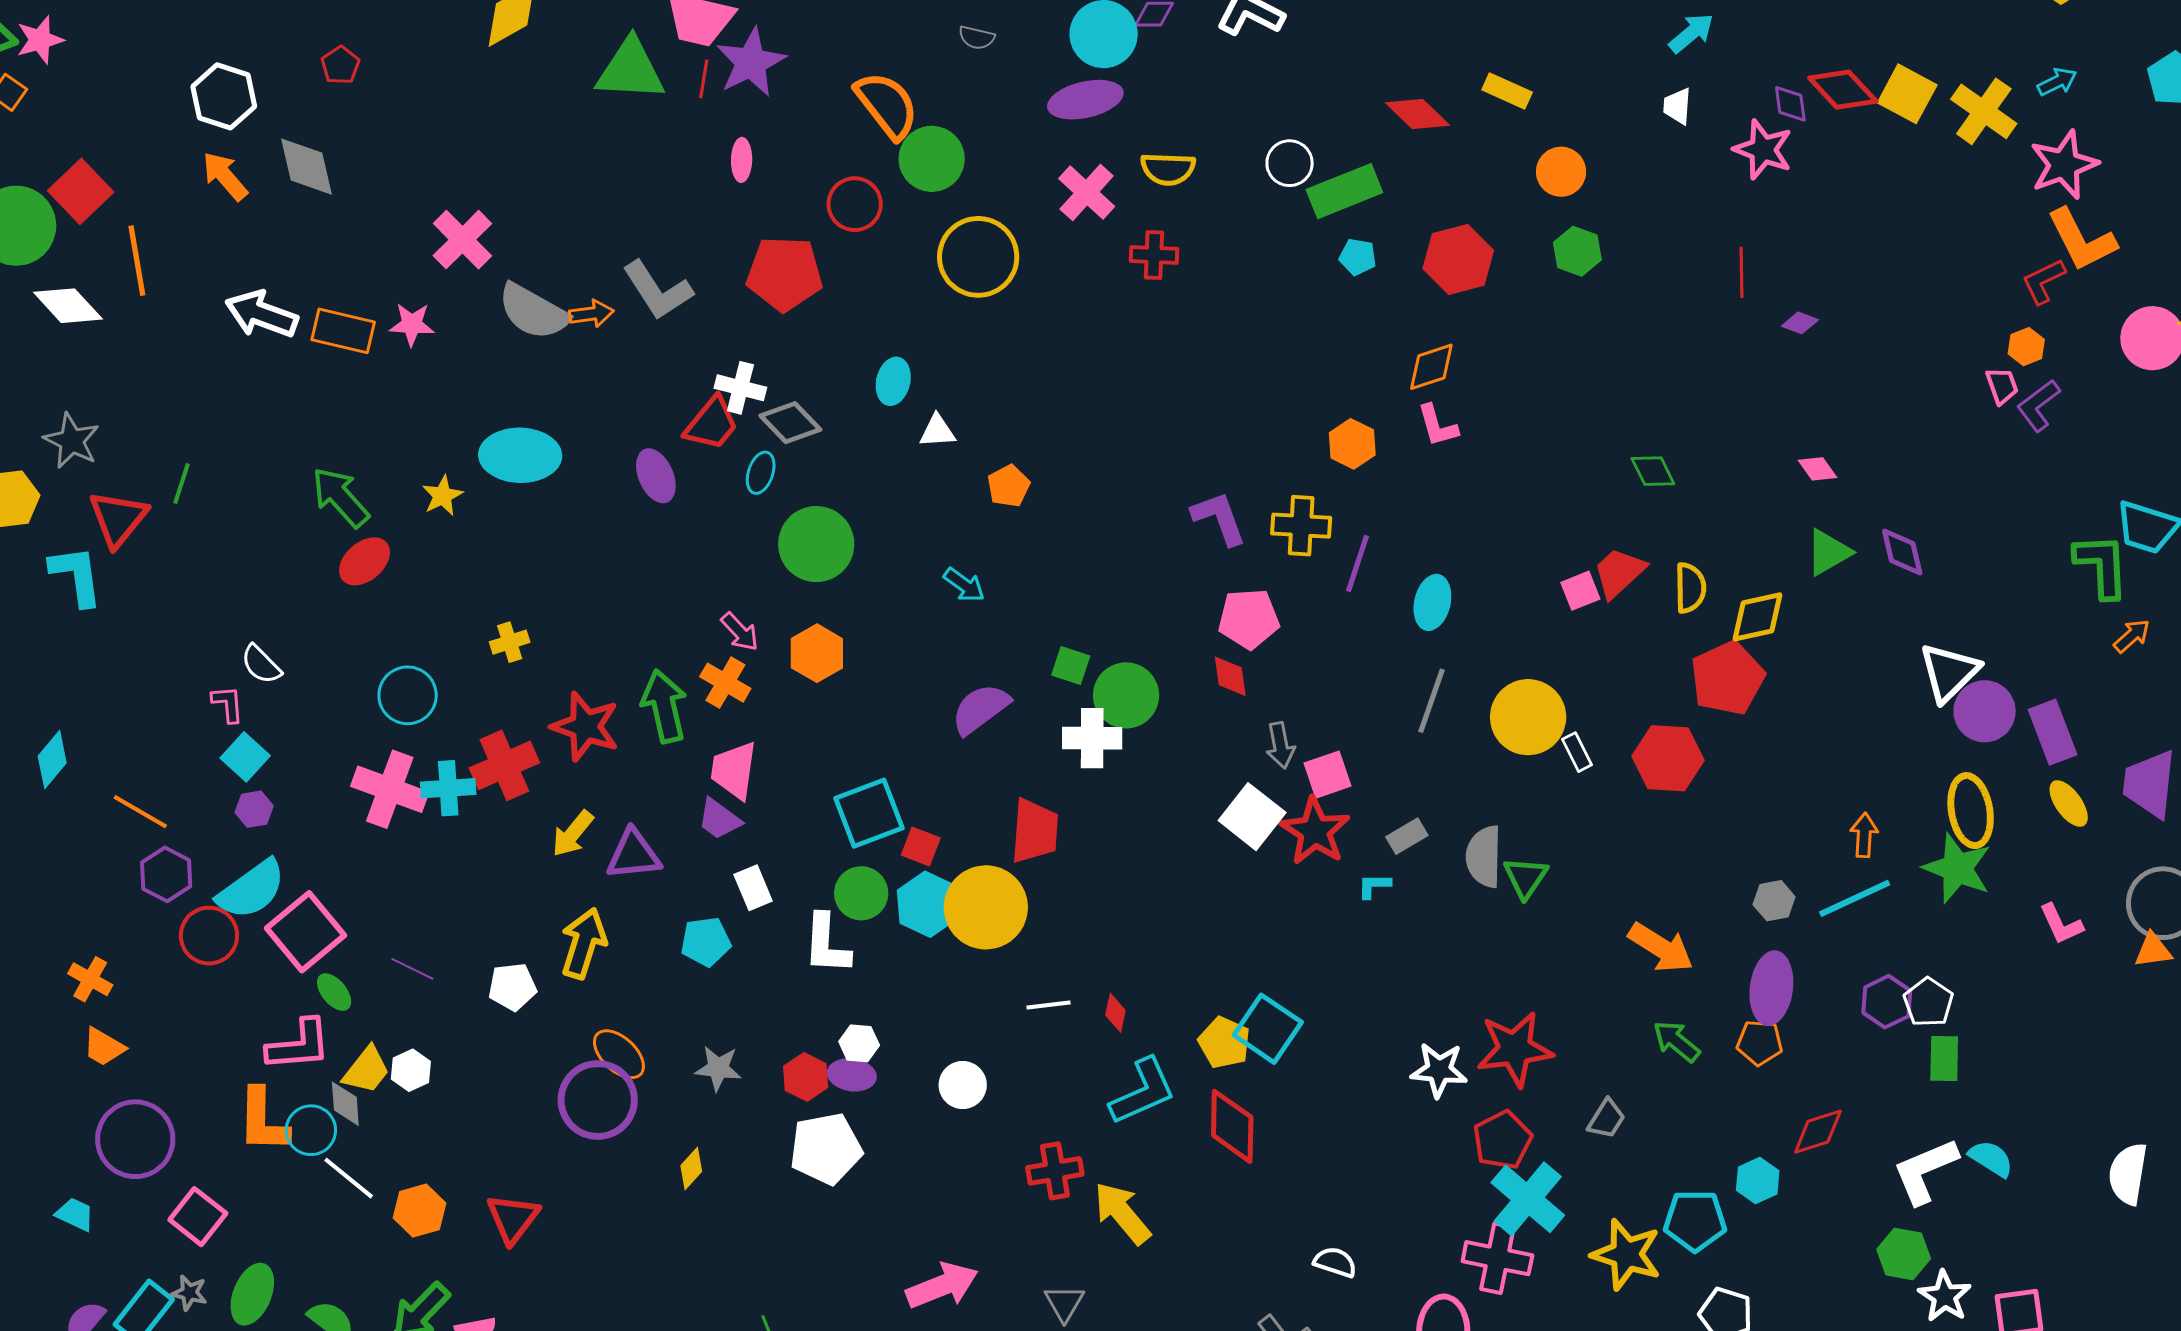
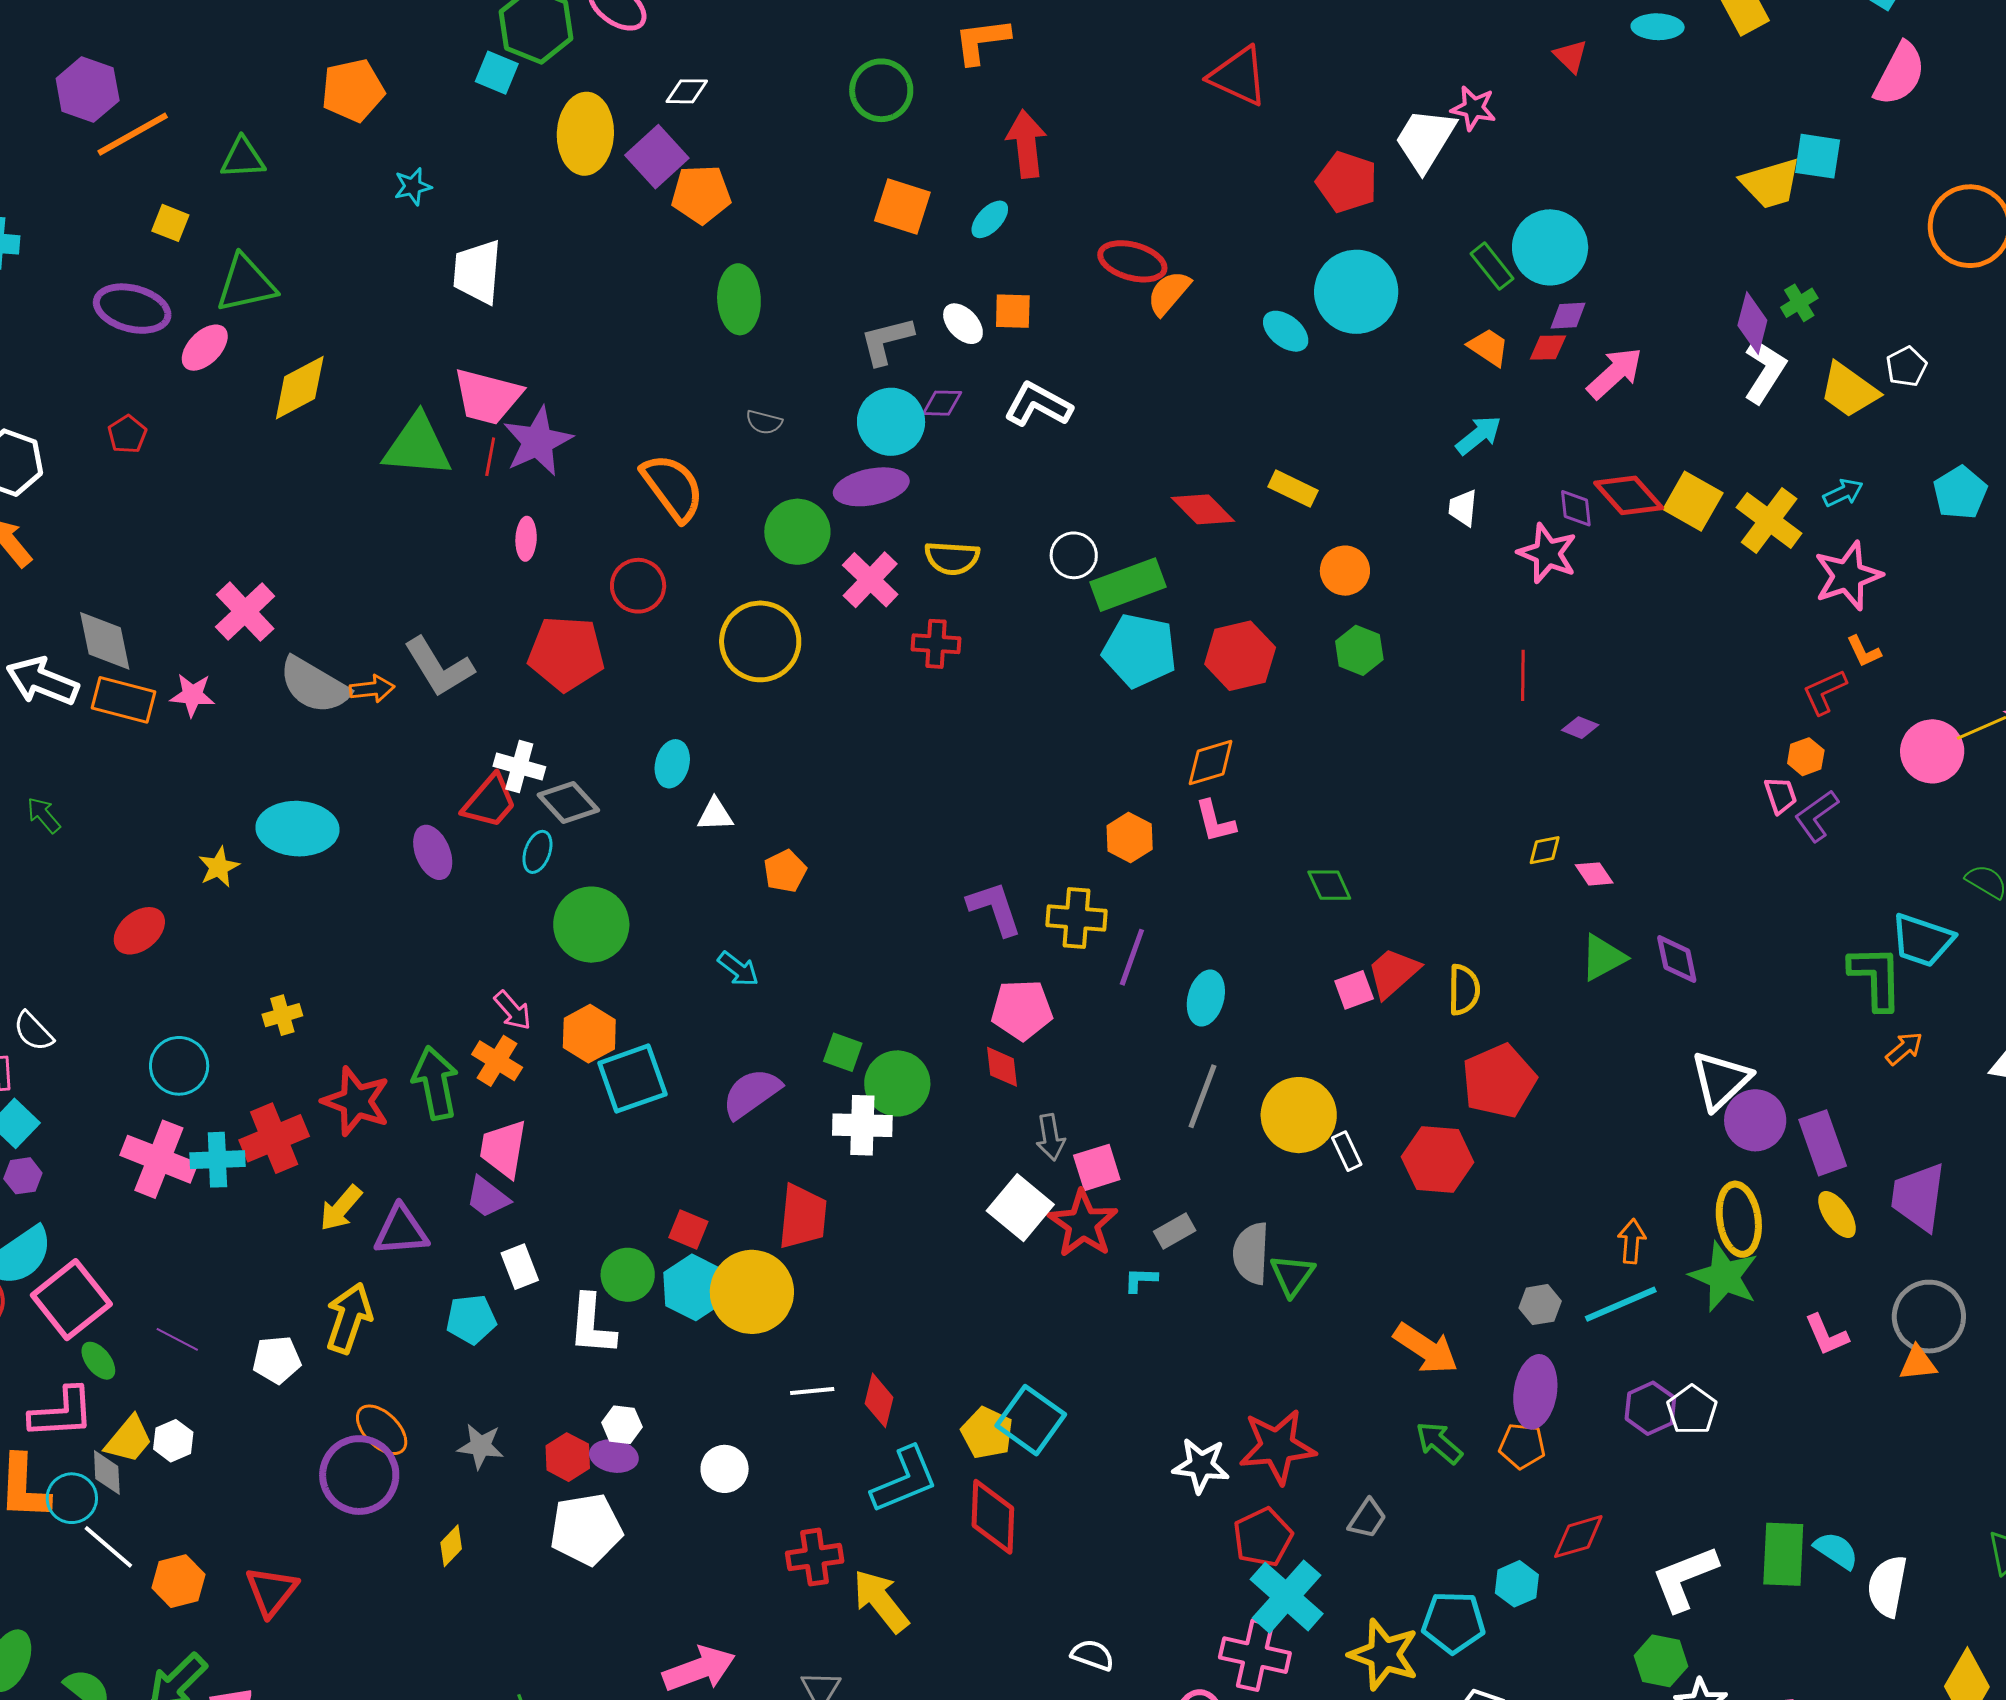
green circle: (932, 159) -> (797, 532), moved
gray diamond: (306, 167) -> (105, 641), moved
orange L-shape: (2082, 240) -> (1864, 651), size x0.5
cyan pentagon: (1358, 257) -> (1140, 651), size x2.0
green diamond: (1653, 471) -> (1329, 885), moved
green arrow: (340, 497) -> (44, 815), moved, size x0.6
yellow diamond: (1757, 617) -> (1545, 850), moved, size x0.6
cyan square: (869, 813) -> (632, 1079), moved
red diamond: (1115, 1013) -> (879, 1400), size x1.4
green rectangle: (1944, 1059) -> (1783, 1554), moved, size x1.4
cyan semicircle: (1991, 1159) -> (1836, 1550), moved

